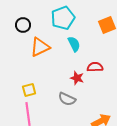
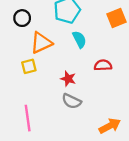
red star: (77, 78) -> (68, 79), moved
yellow square: (29, 90) -> (29, 66), moved

